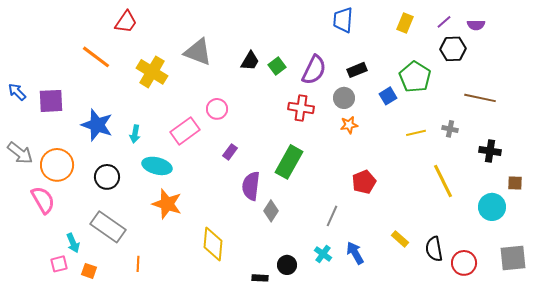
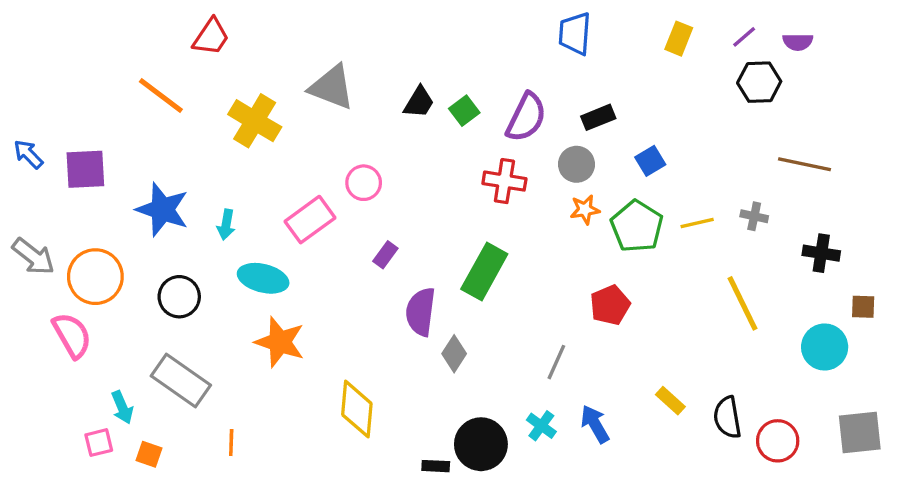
green pentagon: (415, 77) -> (637, 226), moved
black circle: (287, 265) -> (481, 444), size x1.6

